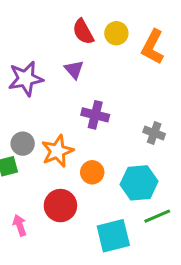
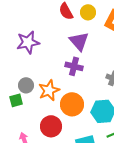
purple triangle: (74, 70) -> (79, 41), moved, size x1.5
orange circle: (92, 172) -> (72, 104), size x1.5

